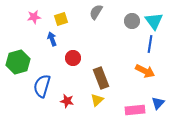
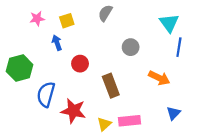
gray circle: (132, 21) -> (131, 47), moved
blue line: (150, 44) -> (179, 47), moved
yellow triangle: (97, 100) -> (104, 124), moved
red star: (67, 101) -> (73, 111), size x1.6
pink rectangle: (135, 110) -> (129, 121), moved

